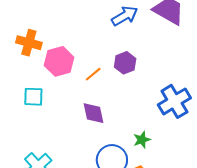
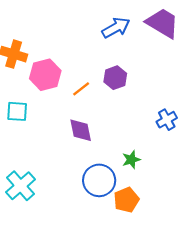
blue cross: (174, 101) -> (167, 120), size x0.6

